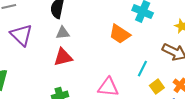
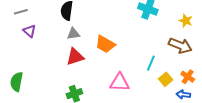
orange trapezoid: (120, 34) -> (105, 44), moved
purple triangle: (21, 35) -> (29, 31), moved, size x0.6

